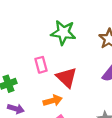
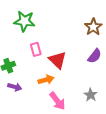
green star: (63, 33) -> (24, 21), moved

